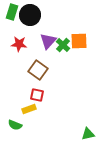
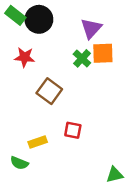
green rectangle: (12, 12) -> (15, 15), turned -70
purple triangle: (48, 41) -> (91, 28), moved
red square: (37, 95) -> (73, 130), moved

